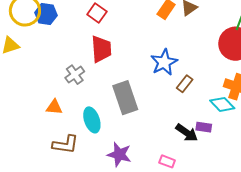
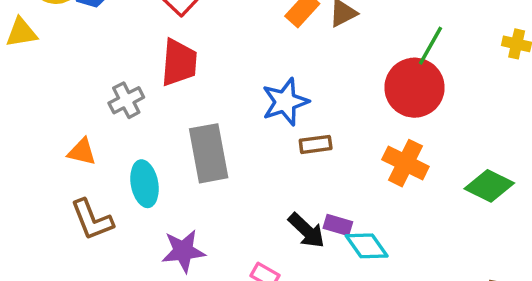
brown rectangle: (185, 84) -> (316, 144), turned 36
cyan diamond: (222, 104) -> (367, 246), moved
brown L-shape: (65, 144) -> (92, 220), turned 52
purple star: (119, 154) -> (183, 251), turned -30

